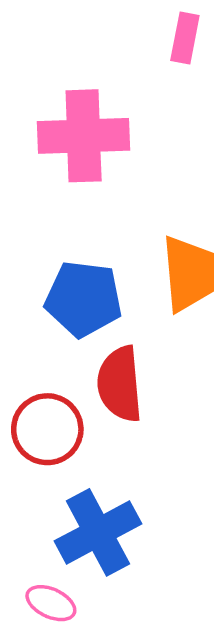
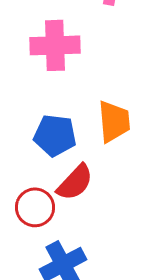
red semicircle: (120, 384) -> (75, 182), turned -132

